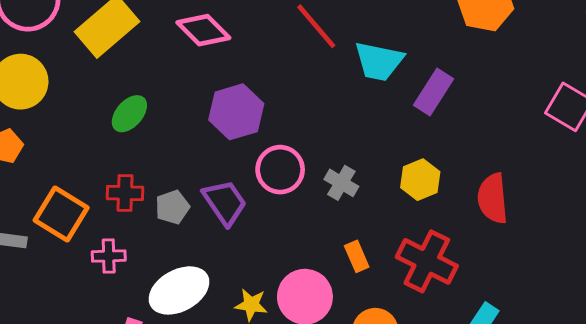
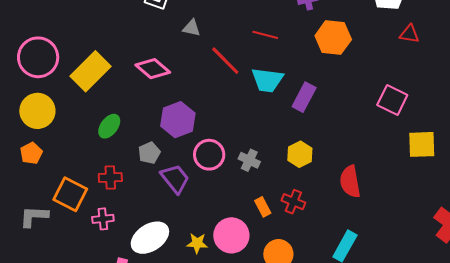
red semicircle: (493, 198) -> (350, 182), moved
gray pentagon: (172, 207) -> (149, 153), moved
red cross: (427, 261) -> (293, 202), moved, size x0.6

